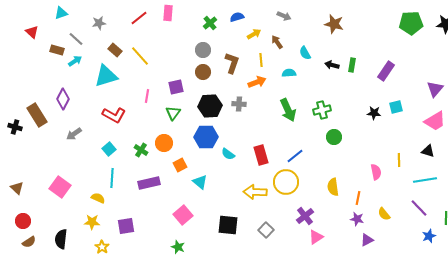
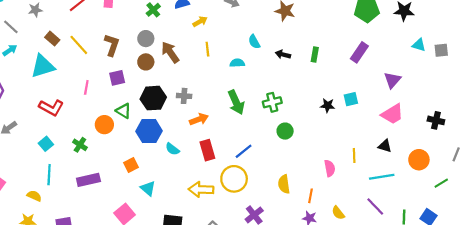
brown arrow: (277, 42) -> (170, 52), moved, size x1.5
brown L-shape: (232, 63) -> (112, 45), moved
green rectangle: (352, 65) -> (315, 54), moved
purple rectangle: (386, 71) -> (359, 52), moved
orange arrow: (257, 82) -> (199, 119), moved
green triangle: (173, 113) -> (123, 111), moved, turned -35
orange circle: (164, 143) -> (104, 125), moved
orange square: (180, 165) -> (131, 165), moved
cyan triangle: (200, 182) -> (148, 188), moved

